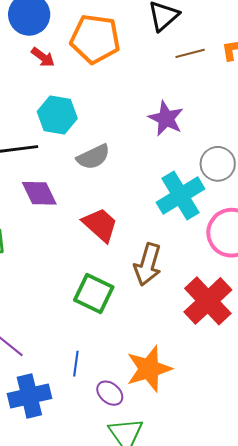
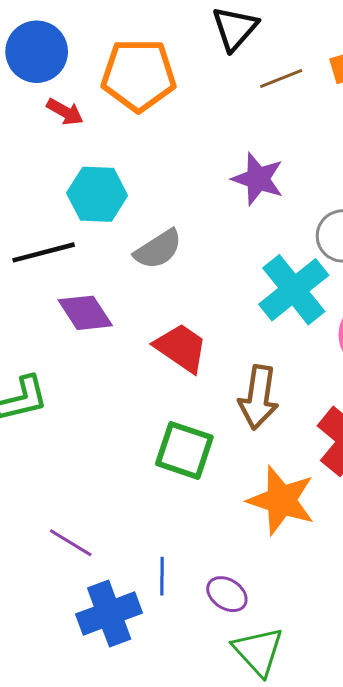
blue line: (76, 364) -> (162, 576), moved
orange star: (149, 369) -> (281, 500), moved, turned -30

